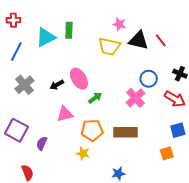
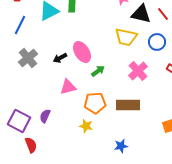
yellow trapezoid: (109, 46) -> (126, 37), moved
blue circle: (149, 79) -> (157, 42), moved
purple square: (16, 130) -> (19, 121), moved

